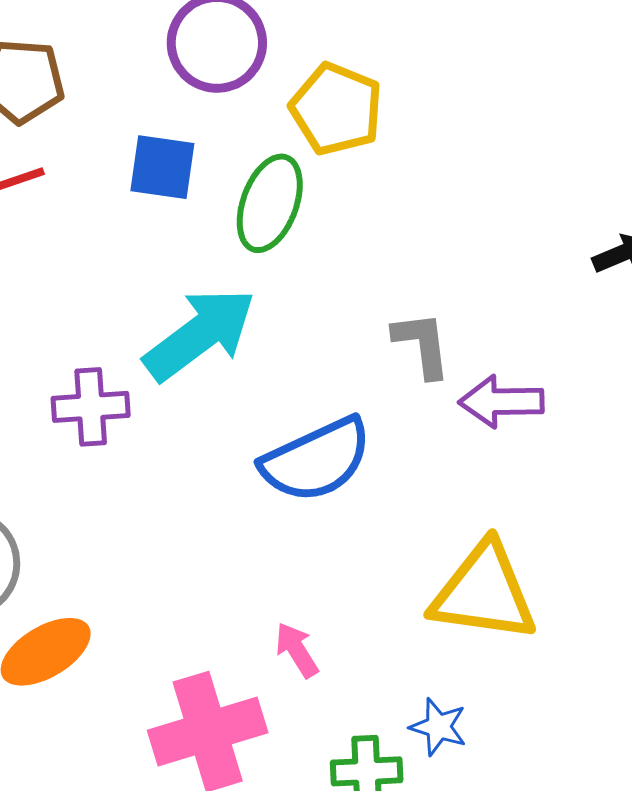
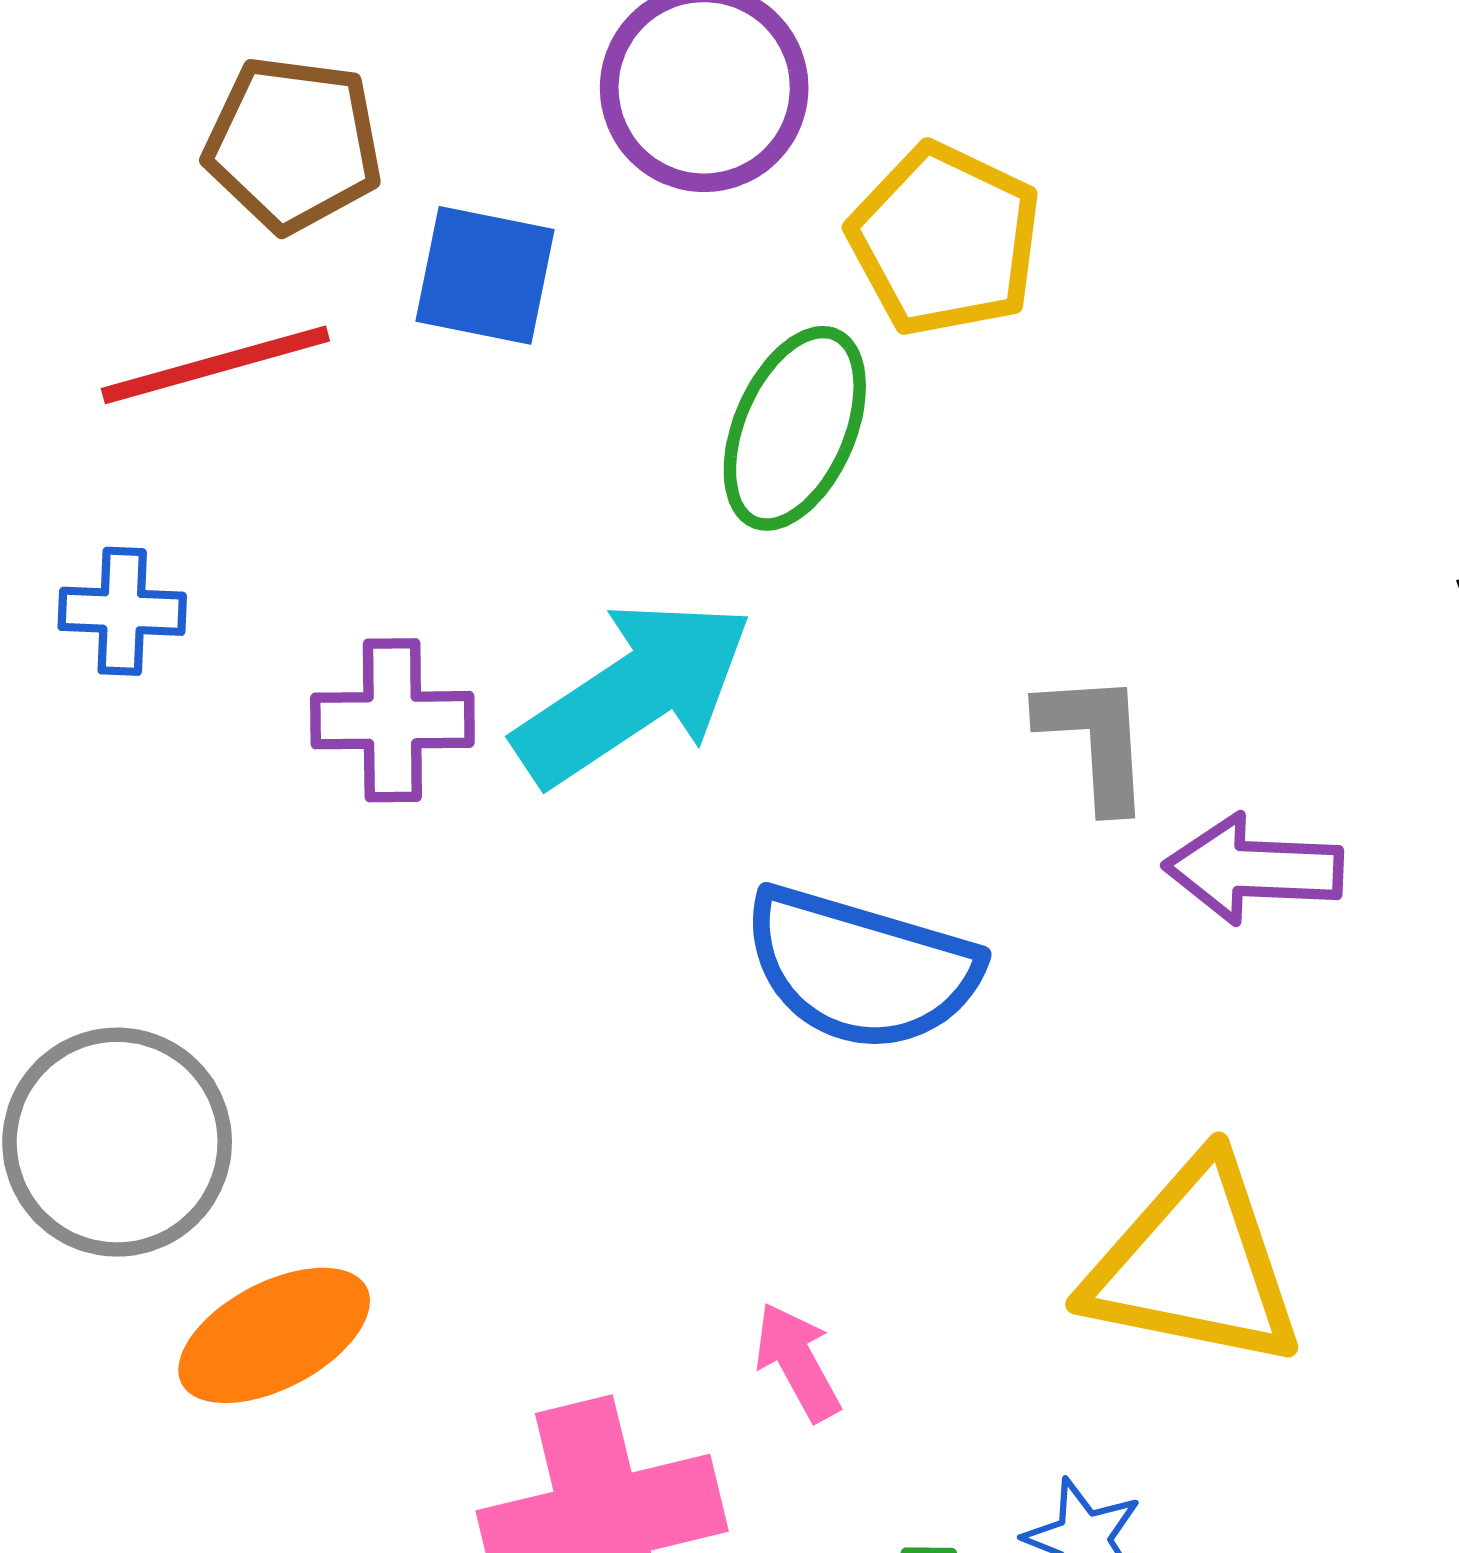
blue square: (162, 167) -> (485, 275), moved
purple cross: (91, 407) -> (392, 720), moved
blue semicircle: (316, 460) -> (861, 968), turned 38

